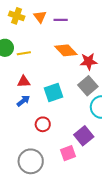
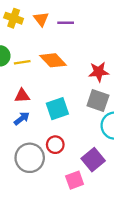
orange diamond: (66, 50) -> (53, 60), moved
gray square: (88, 86) -> (98, 101), turned -30
red circle: (43, 124) -> (55, 145), moved
gray circle: (31, 161) -> (30, 158), moved

